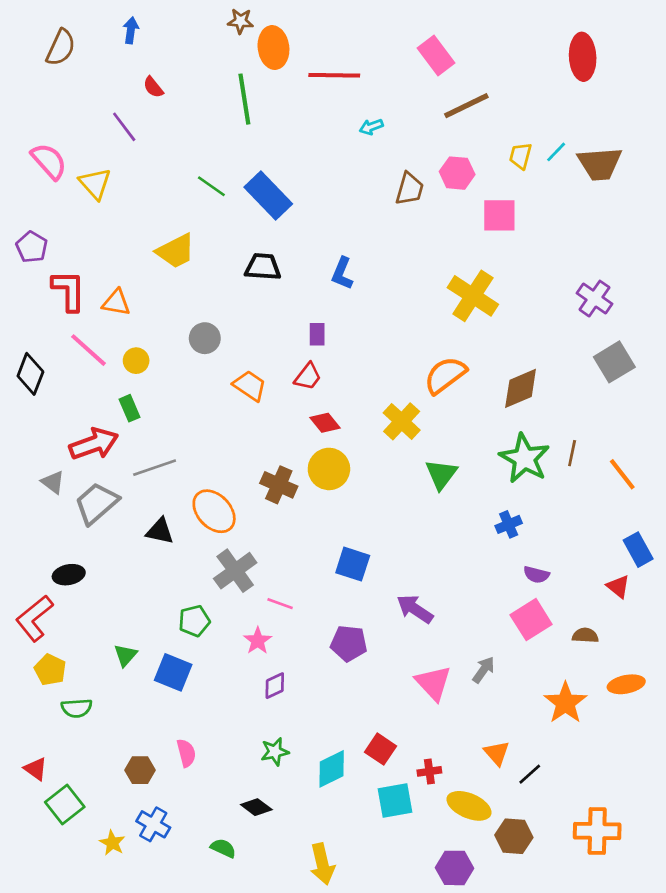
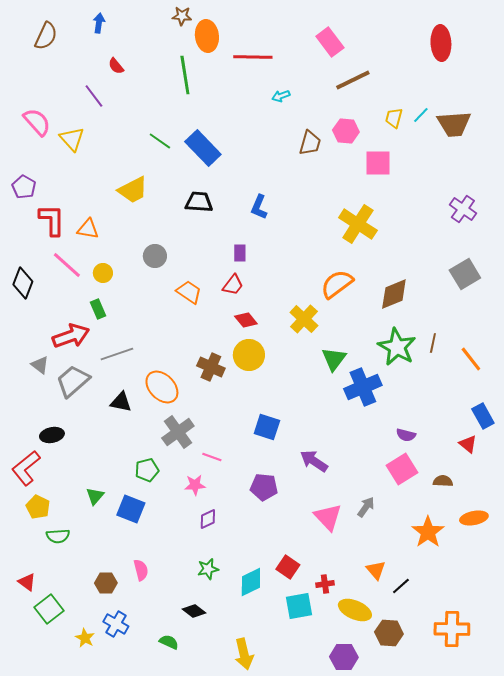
purple cross: (594, 299) -> (463, 209), moved
blue cross: (509, 524) -> (363, 387), moved, size x1.8
pink star: (258, 641) -> (195, 485), turned 30

